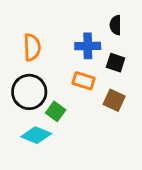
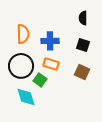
blue cross: (88, 46) -> (50, 41), moved
orange rectangle: (84, 81) -> (51, 64), moved
cyan diamond: (36, 135) -> (26, 97), turned 50

